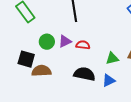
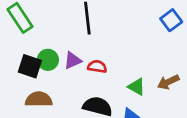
green triangle: (112, 58) -> (137, 87), turned 40
black square: (26, 59) -> (30, 66), moved

